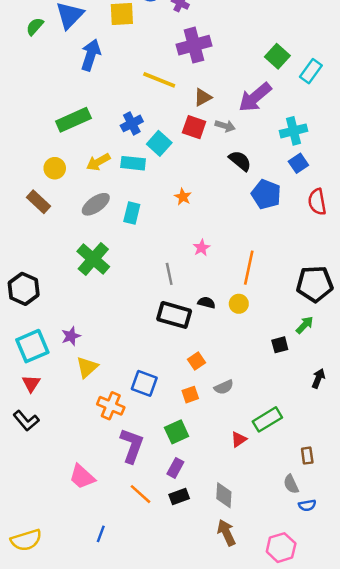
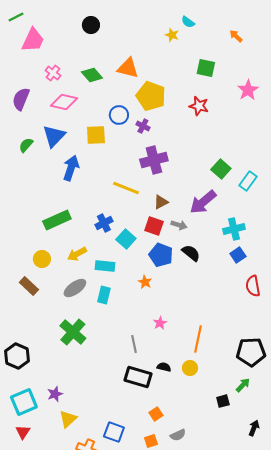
cyan rectangle: (133, 163) -> (105, 266), moved
blue pentagon: (266, 194) -> (161, 255), moved

